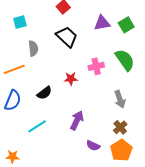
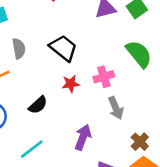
black trapezoid: (67, 37) -> (63, 48), moved
pink cross: (96, 66) -> (104, 77), moved
gray arrow: (120, 99) -> (116, 108), moved

